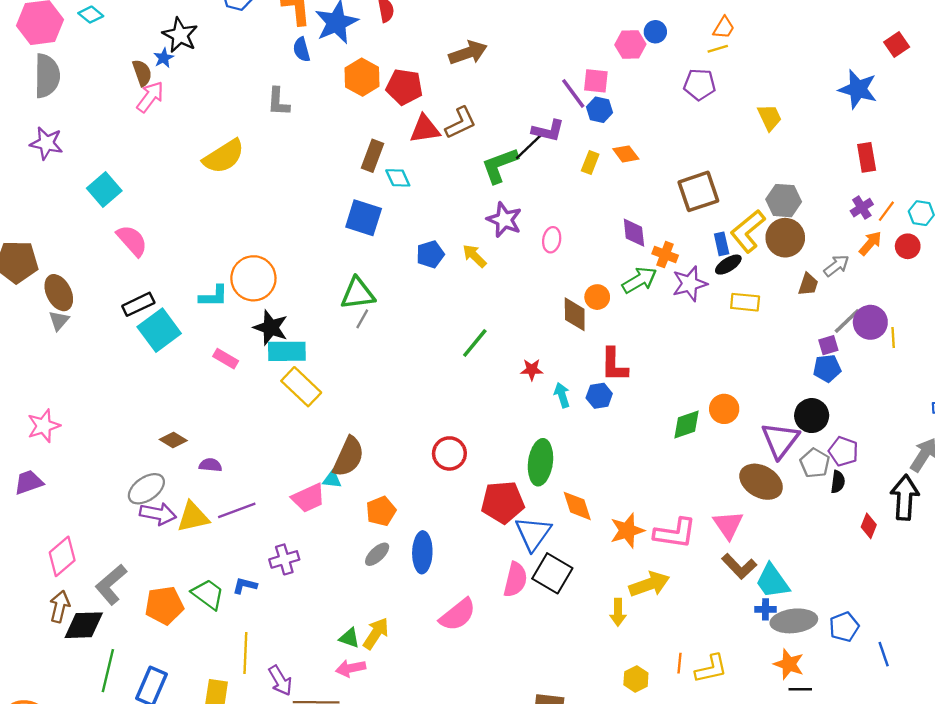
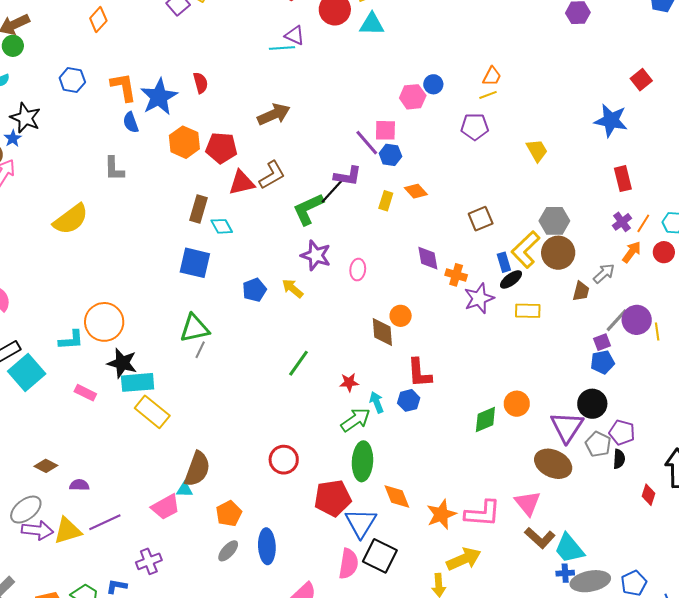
brown square: (698, 191) -> (481, 219), size x0.7
green arrow: (639, 280) -> (356, 420), moved

